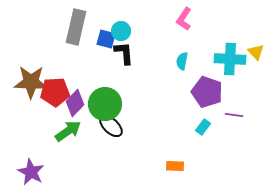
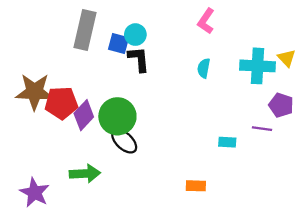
purple pentagon: (207, 92) -> (281, 105), moved, size x0.7
cyan rectangle: (203, 127) -> (227, 142), turned 56
green arrow: (68, 131) -> (85, 173), moved, turned 32

